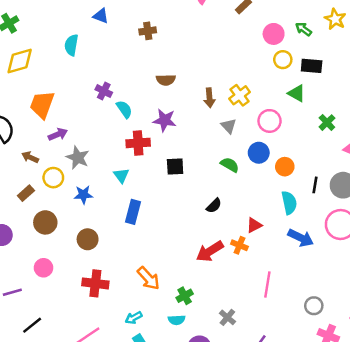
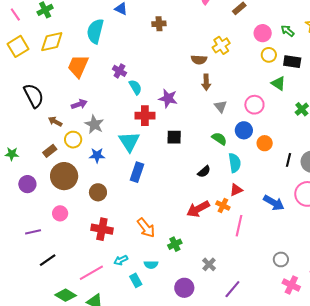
cyan semicircle: (71, 45) -> (95, 31), size x1.4
brown semicircle: (166, 80) -> (199, 60), moved
yellow cross: (240, 95) -> (221, 45), moved
orange trapezoid: (42, 105) -> (78, 66), moved
cyan triangle: (121, 175) -> (129, 142), size x1.6
cyan semicircle: (289, 203) -> (235, 163), moved
brown circle: (45, 222) -> (64, 176), size x1.4
pink line: (267, 285) -> (239, 226), moved
cyan arrow: (134, 318) -> (121, 260), moved
cyan semicircle: (177, 320) -> (151, 265), moved

